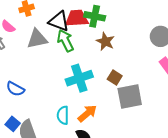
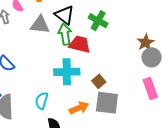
red trapezoid: (77, 18) -> (80, 44), moved
brown star: (105, 41) -> (146, 42), moved
orange arrow: (87, 113) -> (79, 108), moved

